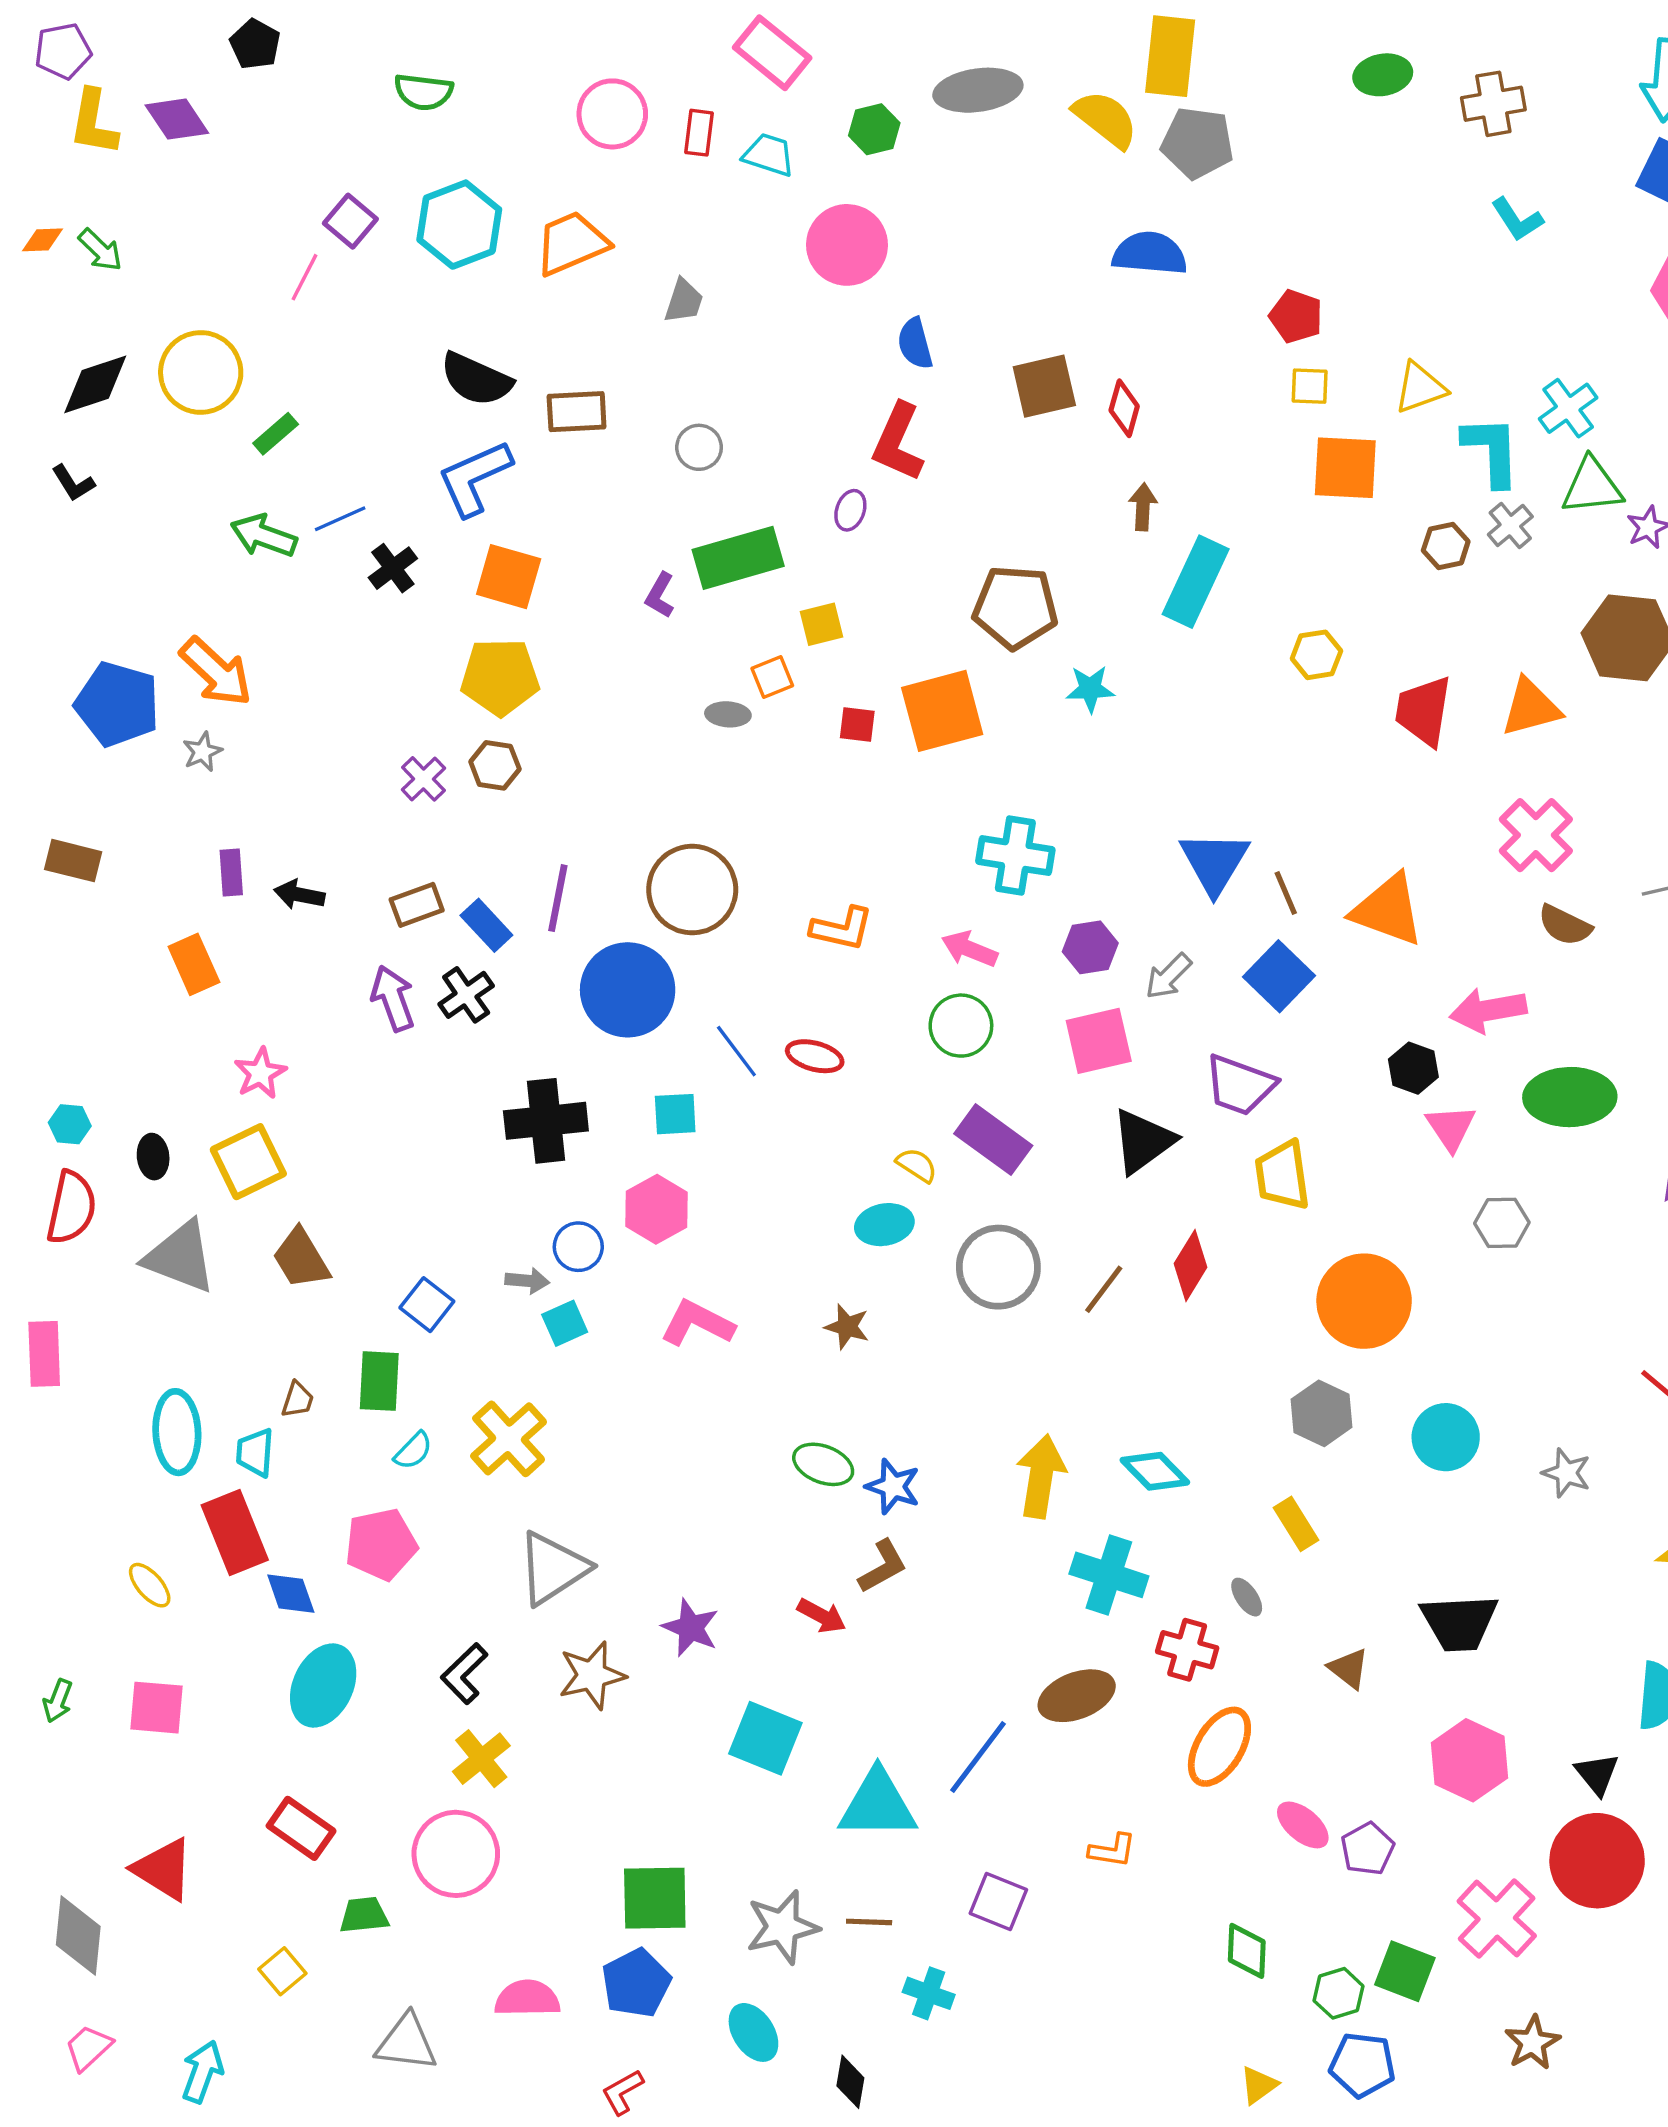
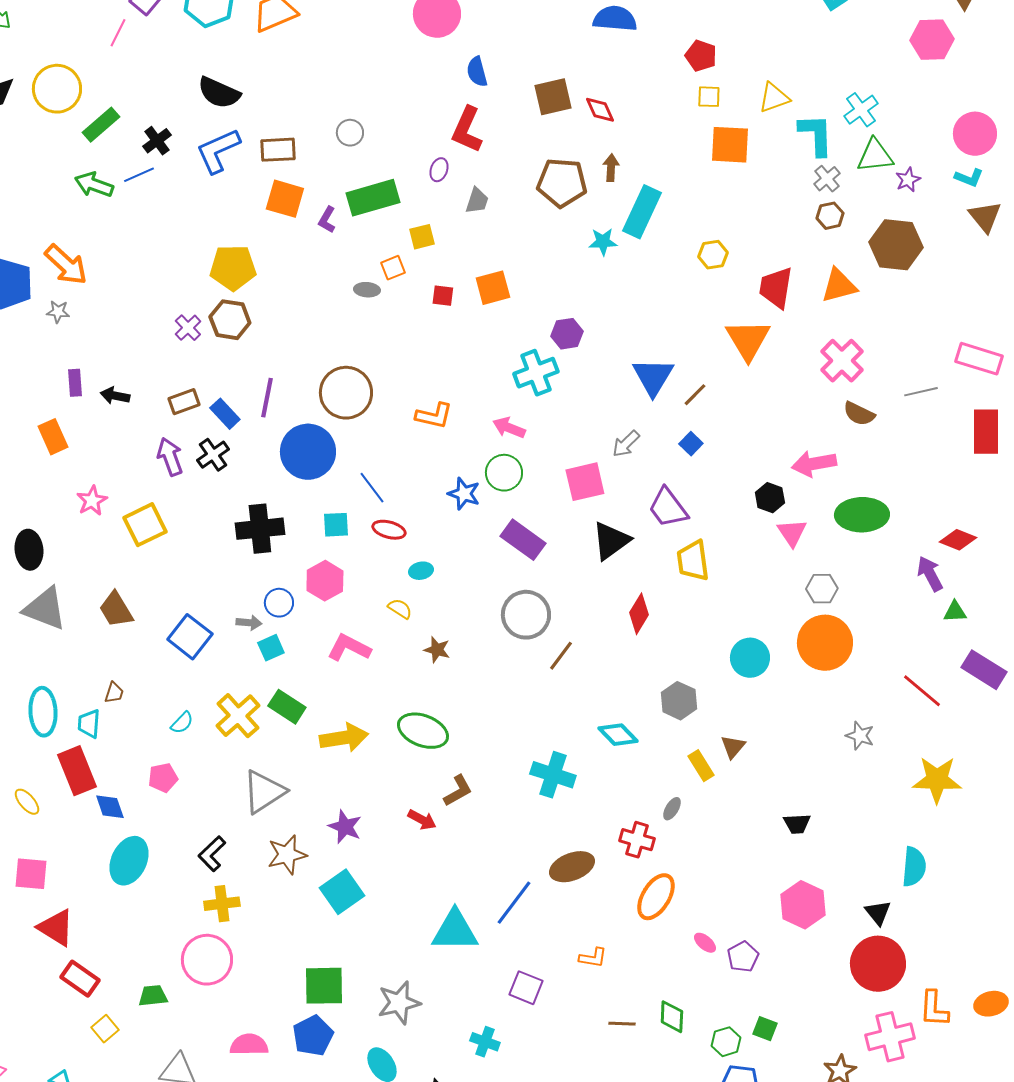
gray trapezoid: (684, 301) -> (477, 201), moved
red diamond: (1124, 408) -> (600, 110), turned -40
brown rectangle: (577, 412) -> (278, 150), moved
green rectangle: (276, 434) -> (101, 125), size x1.4
brown hexagon: (1446, 546) -> (830, 216), moved
black cross: (393, 568) -> (157, 141), moved
orange square: (509, 577) -> (285, 199), moved
brown pentagon: (1015, 607) -> (562, 183), moved
cyan star: (1090, 689) -> (603, 242), moved
orange square: (942, 711) -> (493, 288), size x0.7
gray star: (202, 752) -> (58, 312), turned 30
brown hexagon: (495, 765) -> (230, 320), size x1.4
cyan cross: (1015, 856) -> (536, 373), turned -30
brown line: (1286, 893) -> (695, 395), turned 68
orange triangle: (1388, 910) -> (748, 340), moved, turned 39
purple hexagon: (1090, 947) -> (567, 334), moved
blue square: (1279, 976) -> (691, 444), size x0.6
red ellipse: (815, 1056) -> (389, 530), moved
purple trapezoid: (1240, 1085) -> (668, 508), turned 33
black ellipse: (153, 1157) -> (29, 550), size x1.5
yellow square: (248, 1162) -> (145, 525), moved
yellow semicircle: (917, 1165) -> (400, 609), moved
cyan ellipse: (884, 1225) -> (421, 571), moved, size x0.7
brown line: (1104, 1289) -> (561, 656), moved
orange circle: (1364, 1301) -> (825, 643), moved
blue square: (427, 1305) -> (190, 637), size x1.4
green rectangle: (379, 1381) -> (287, 707), moved, turned -60
gray hexagon: (1322, 1413) -> (679, 701), moved
cyan circle: (1446, 1437) -> (750, 658), moved
green ellipse: (823, 1464) -> (423, 731), size x1.4
yellow arrow: (1041, 1476) -> (344, 738), moved, turned 72
blue star: (893, 1487) -> (464, 494), moved
pink pentagon: (381, 1544) -> (163, 778), size x0.7
cyan cross: (1109, 1575) -> (553, 775), moved
gray ellipse: (1247, 1597) -> (672, 809), turned 65
black trapezoid: (1459, 1623) -> (797, 824), size x0.6
brown triangle: (1349, 1668) -> (733, 747), moved, turned 32
cyan square: (765, 1738) -> (342, 892), moved, turned 33
yellow cross: (481, 1759) -> (222, 904), turned 32
pink ellipse: (1303, 1825) -> (705, 943), size x0.7
red rectangle: (301, 1828) -> (80, 979), moved
red triangle: (163, 1869) -> (56, 928), moved
pink cross: (1497, 1919) -> (890, 1037), moved, turned 33
brown line: (869, 1922) -> (622, 1024), moved
green square: (1405, 1971) -> (765, 1029), size x0.7

